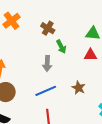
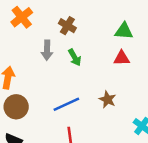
green arrow: (61, 47) -> (75, 57), moved
gray arrow: (47, 64) -> (47, 50), moved

